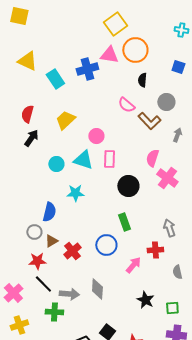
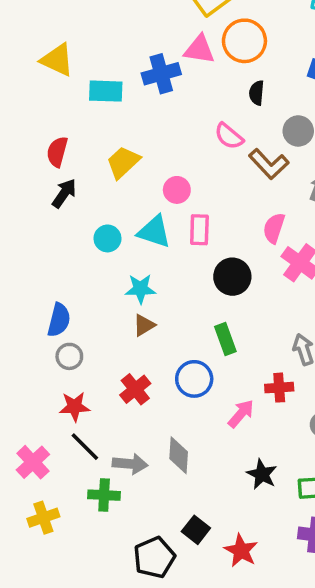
cyan rectangle: (55, 79) -> (106, 91), turned -54
blue semicircle: (49, 212) -> (59, 320), moved
brown triangle: (51, 241) -> (144, 325), moved

